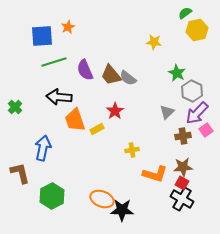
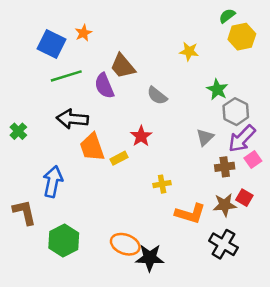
blue square: (42, 36) -> (51, 44), turned 30
brown trapezoid: (111, 75) -> (123, 66), moved
red square: (182, 183) -> (244, 198), moved

